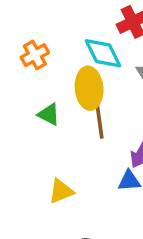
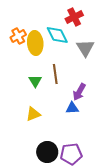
yellow ellipse: (89, 88) -> (35, 43), moved
green triangle: (49, 114) -> (35, 81), moved, turned 32

